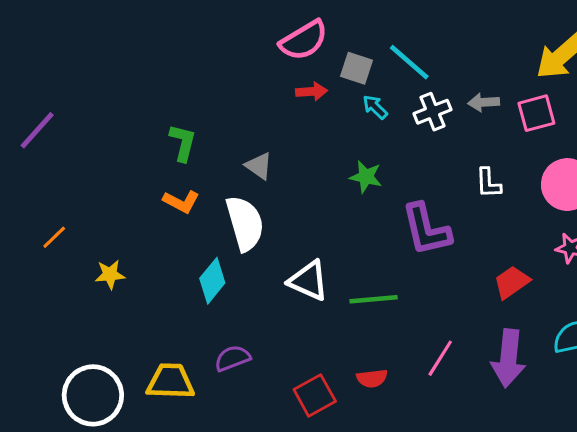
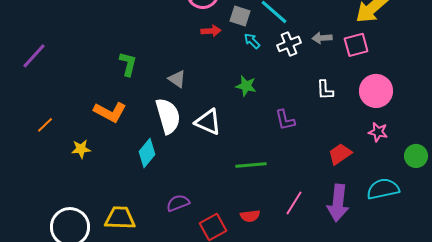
orange L-shape: (181, 202) -> (110, 112), moved, size x1.4
purple L-shape: (426, 229) -> (285, 120), size x0.6
white triangle: (308, 281) -> (208, 122), moved
purple semicircle: (232, 358) -> (178, 203), moved

